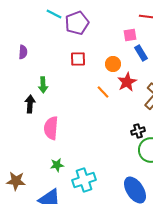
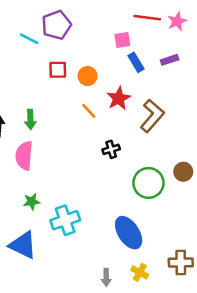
cyan line: (54, 14) -> (29, 39), moved
orange circle: (113, 64) -> (88, 76), moved
green arrow: (43, 85) -> (30, 120), moved
black cross: (138, 131) -> (111, 149), moved

